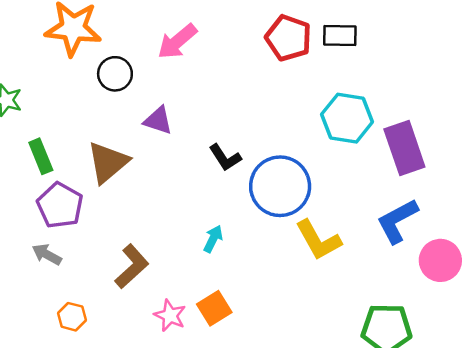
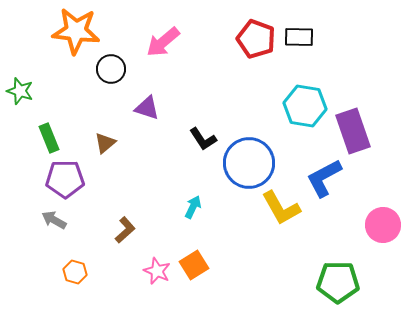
brown triangle: (108, 162) -> (105, 143), size x0.6
purple pentagon: (60, 205) -> (65, 179), turned -30
blue L-shape: (397, 221) -> (324, 178), moved
brown L-shape: (132, 266) -> (125, 230), size x0.7

